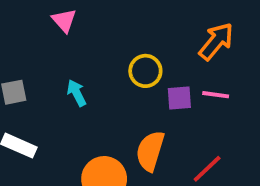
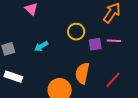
cyan arrow: (77, 93) -> (41, 46), turned -88

